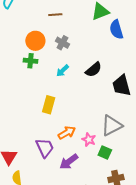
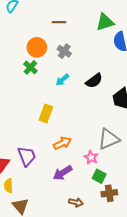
green cross: (30, 61) -> (30, 67), turned 32
pink star: (89, 140) -> (91, 157), moved
purple trapezoid: (45, 148) -> (27, 156), moved
green square: (105, 153) -> (99, 176), moved

